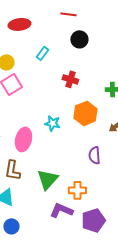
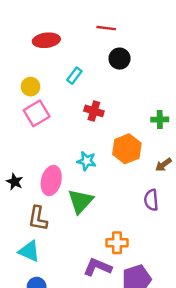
red cross: (70, 79) -> (94, 111), moved
purple semicircle: (94, 155) -> (151, 200), moved
green triangle: (47, 179) -> (80, 201), moved

